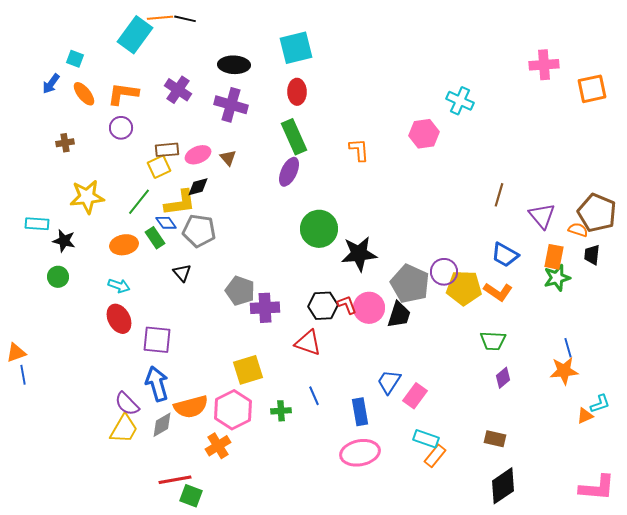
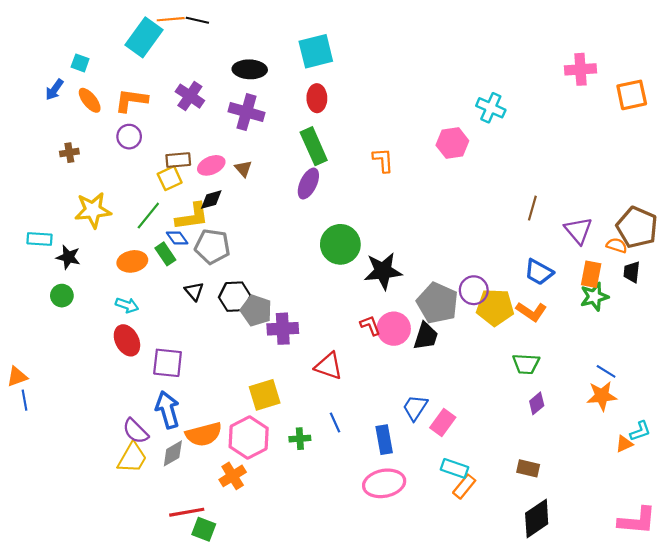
black hexagon: (323, 306) -> (235, 297), moved
blue line: (568, 348) -> (606, 371), turned -42

